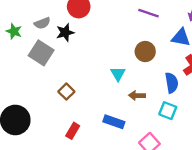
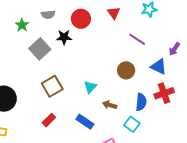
gray semicircle: (42, 23) -> (48, 15), moved
cyan triangle: (118, 74) -> (90, 87), moved
brown square: (66, 92) -> (52, 86), size x1.5

